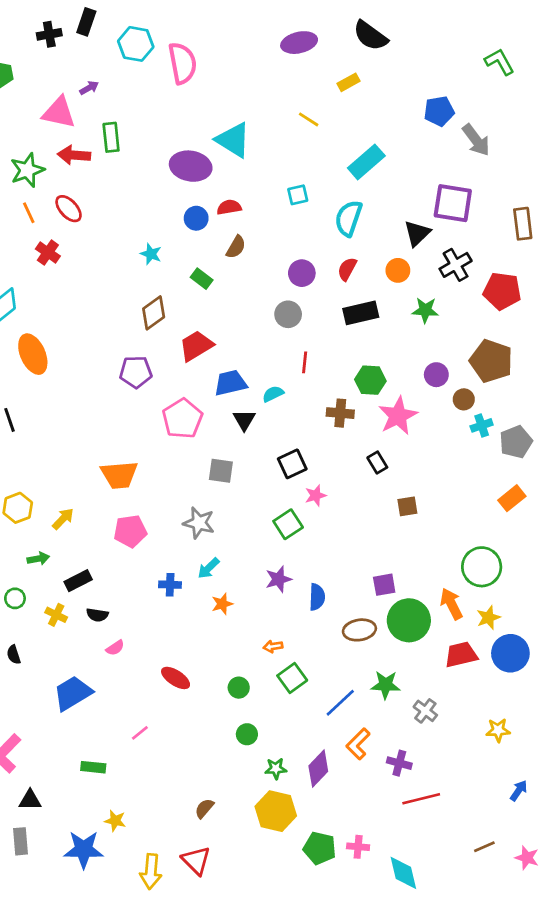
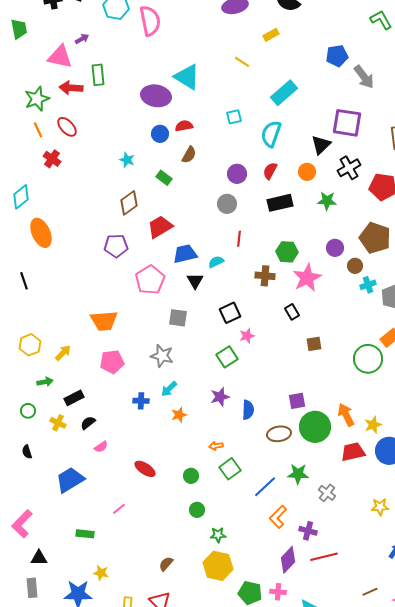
green circle: (482, 567) -> (368, 359), moved
black semicircle: (97, 615) -> (88, 423), turned 133
purple diamond: (318, 769) -> (288, 560), moved

